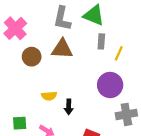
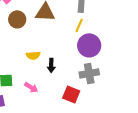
yellow line: (119, 53) -> (79, 25), moved
gray cross: (126, 114) -> (89, 73), moved

